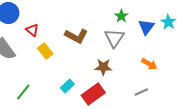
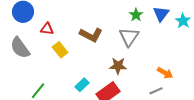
blue triangle: (146, 27) -> (161, 14), moved
red triangle: (32, 30) -> (47, 29), turned -32
orange arrow: (149, 64) -> (165, 73), moved

